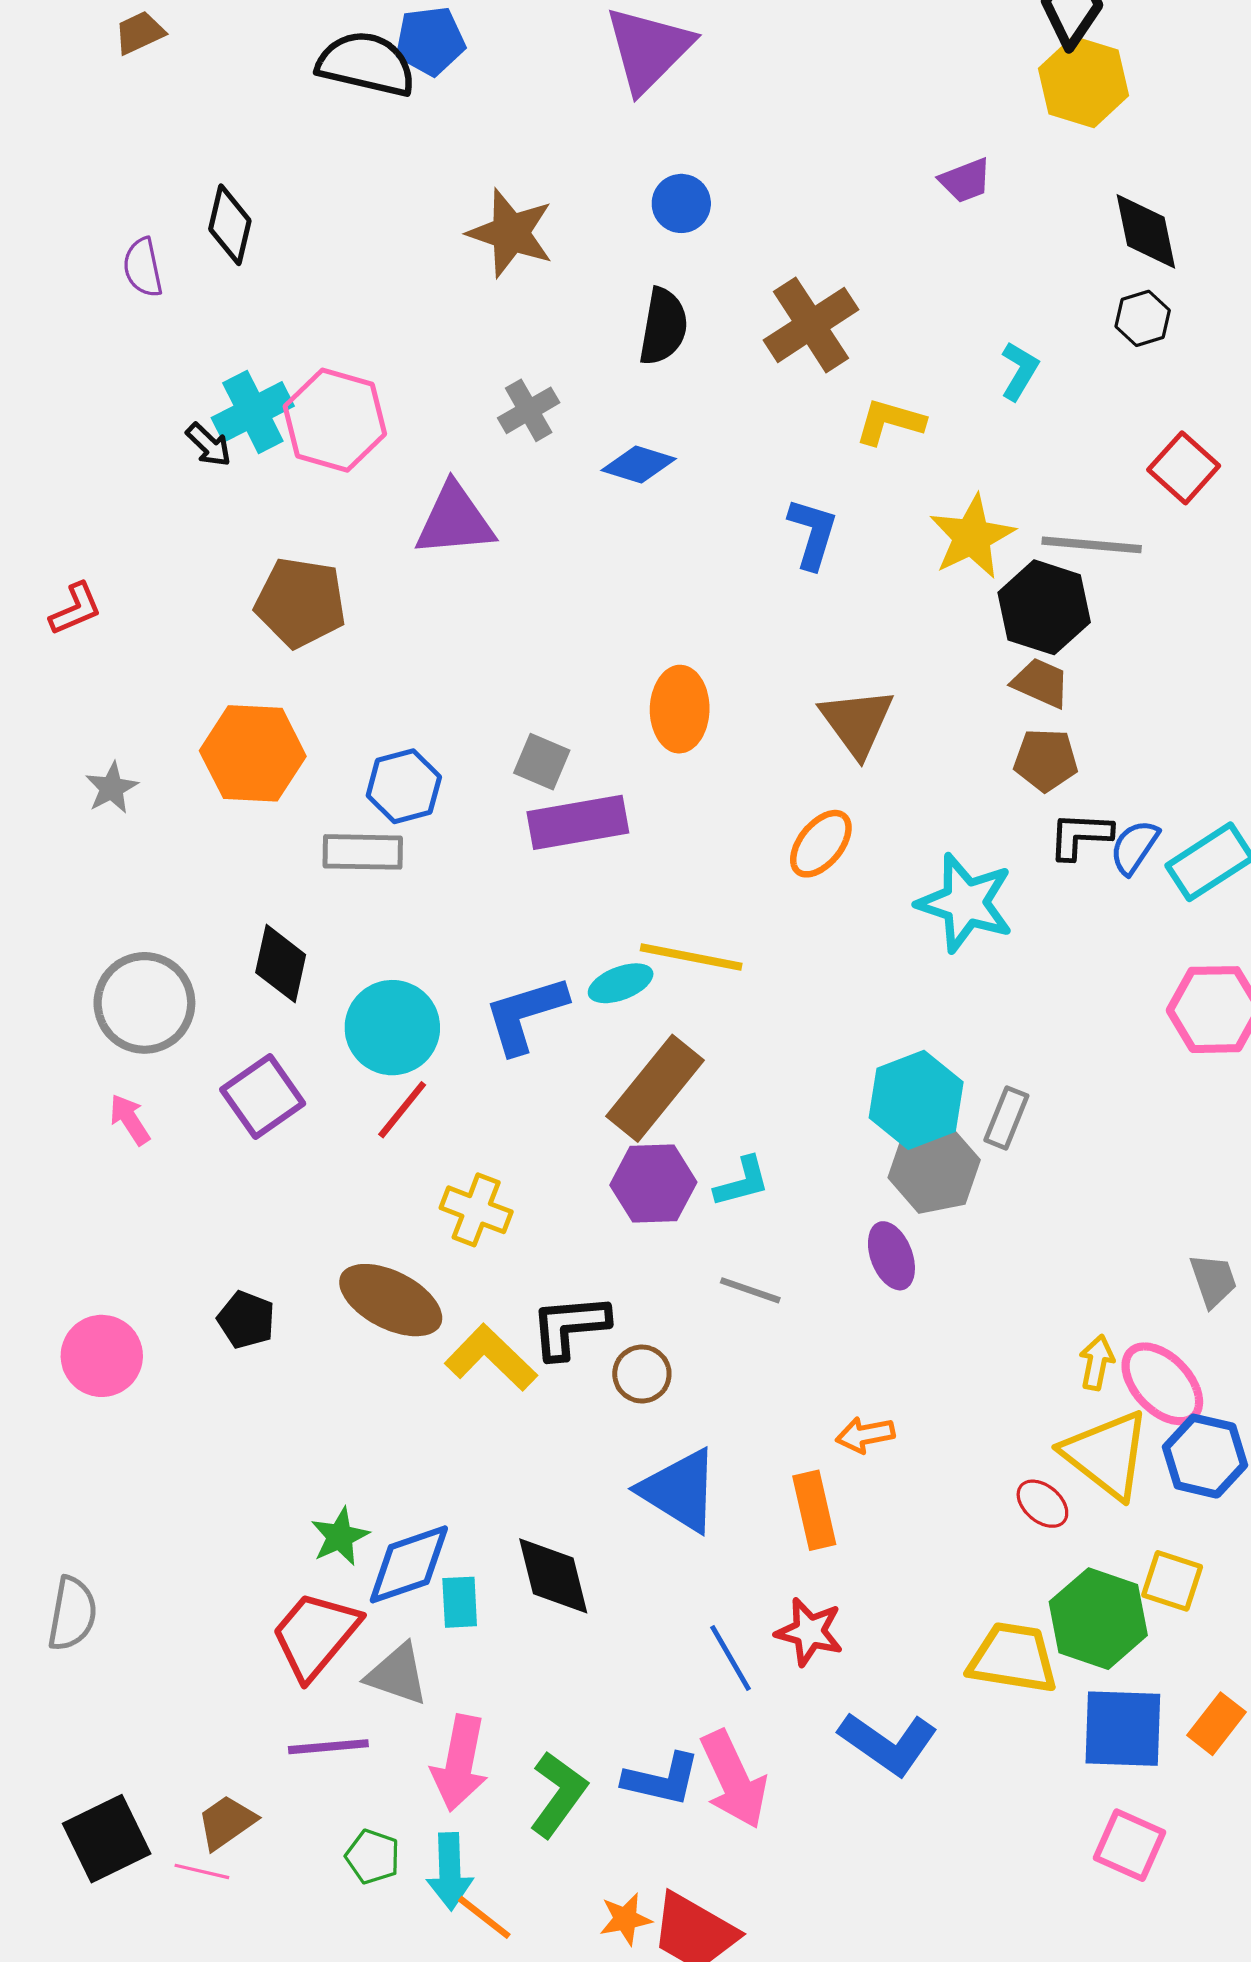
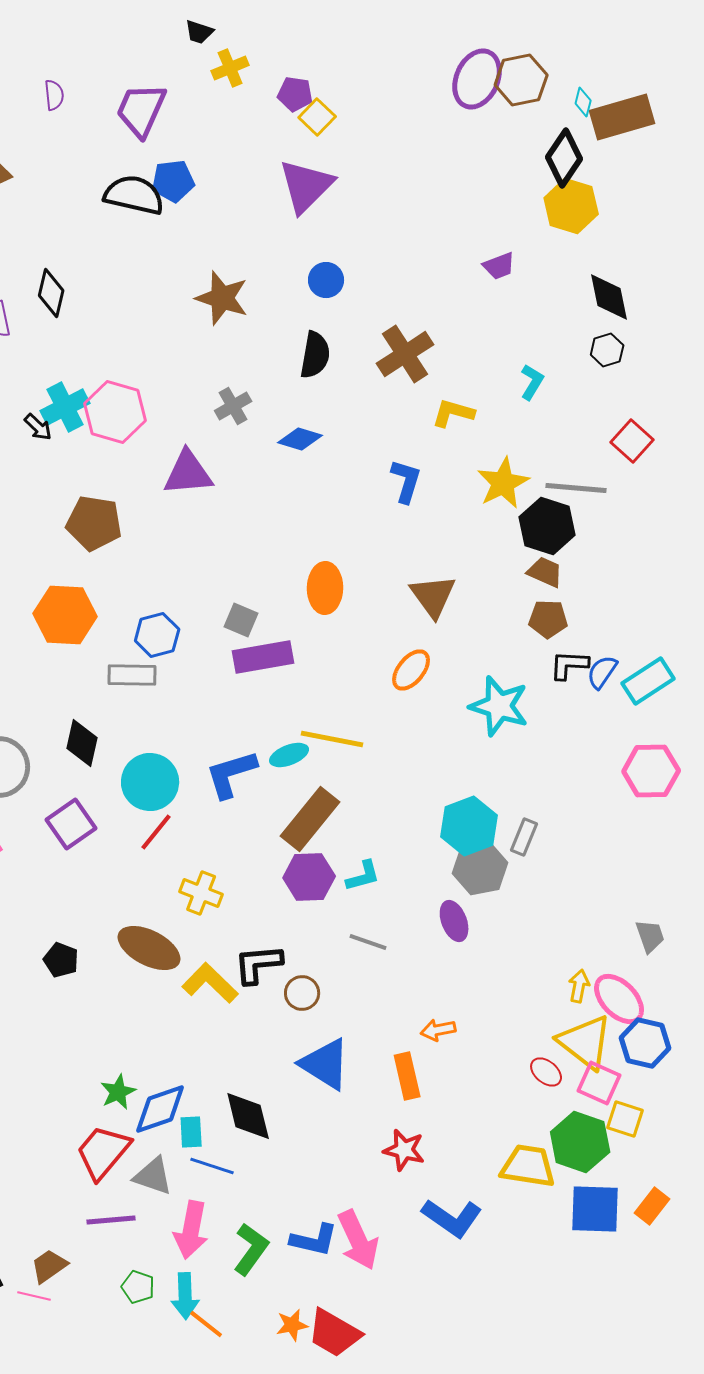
blue line: (731, 1658) -> (212, 1166), moved, turned -42
pink square: (1129, 1845) -> (599, 1083), moved

